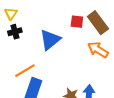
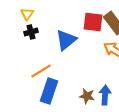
red square: (77, 22) -> (93, 22), size x1.5

